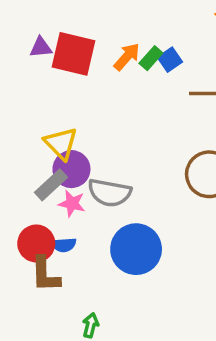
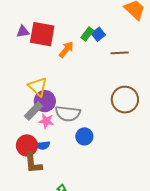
orange arrow: (127, 57) -> (66, 49), moved
blue circle: (136, 249) -> (84, 136), moved, size x0.6

